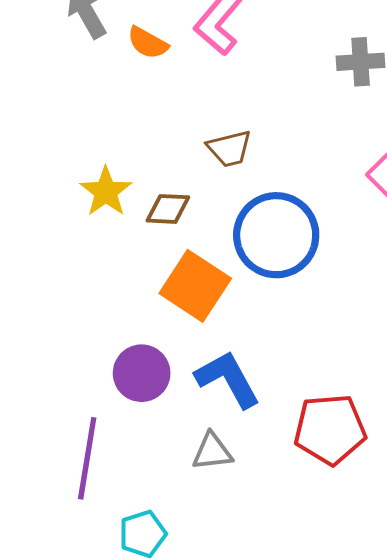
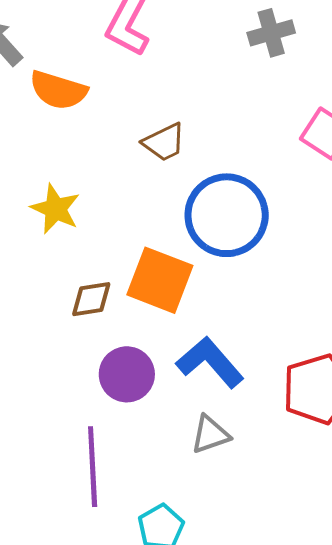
orange semicircle: (148, 43) -> (58, 90), moved, size x1.4
brown diamond: (168, 209) -> (91, 299), moved

